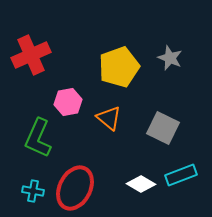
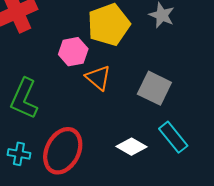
pink hexagon: (68, 102) -> (73, 52), moved
cyan rectangle: (181, 175) -> (173, 137), turned 72

